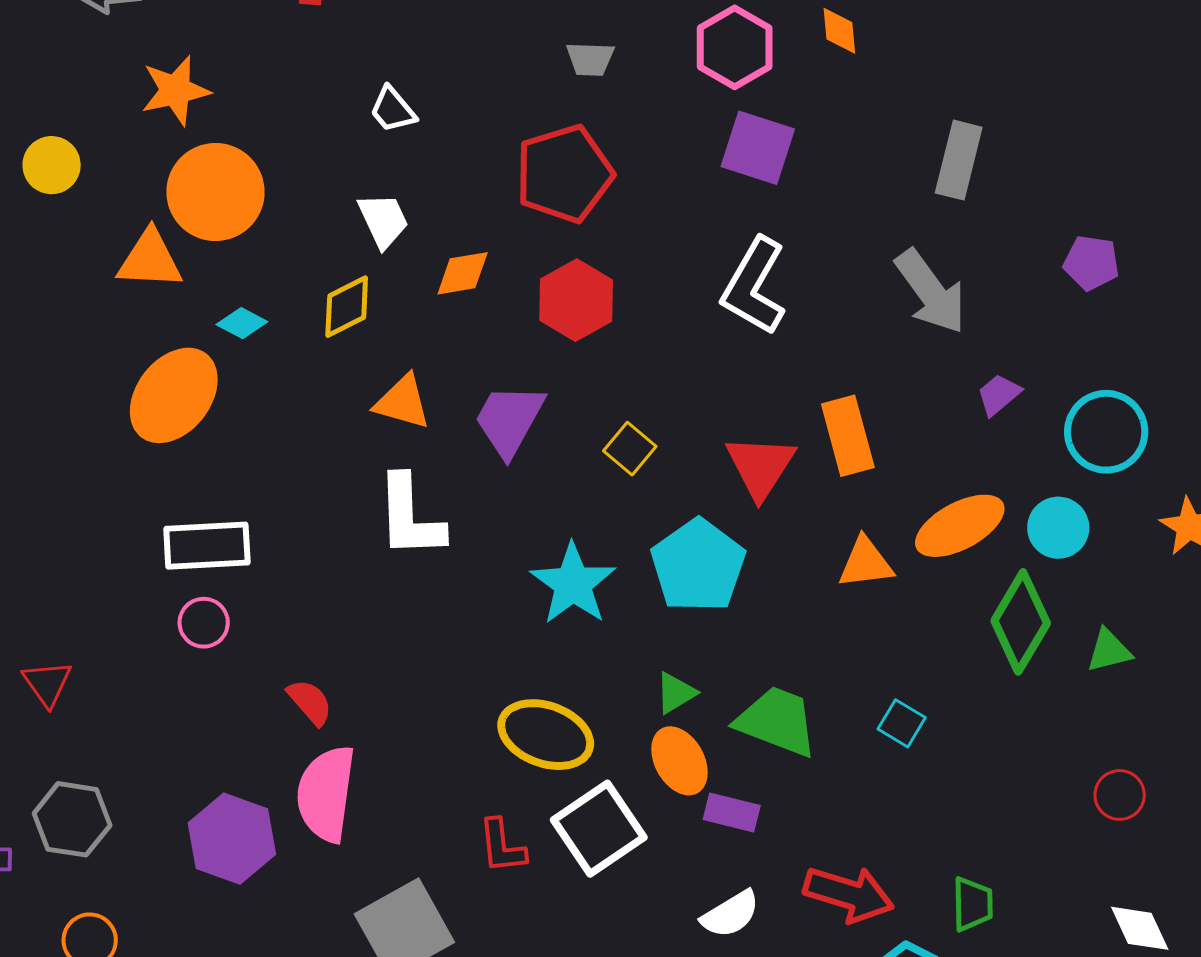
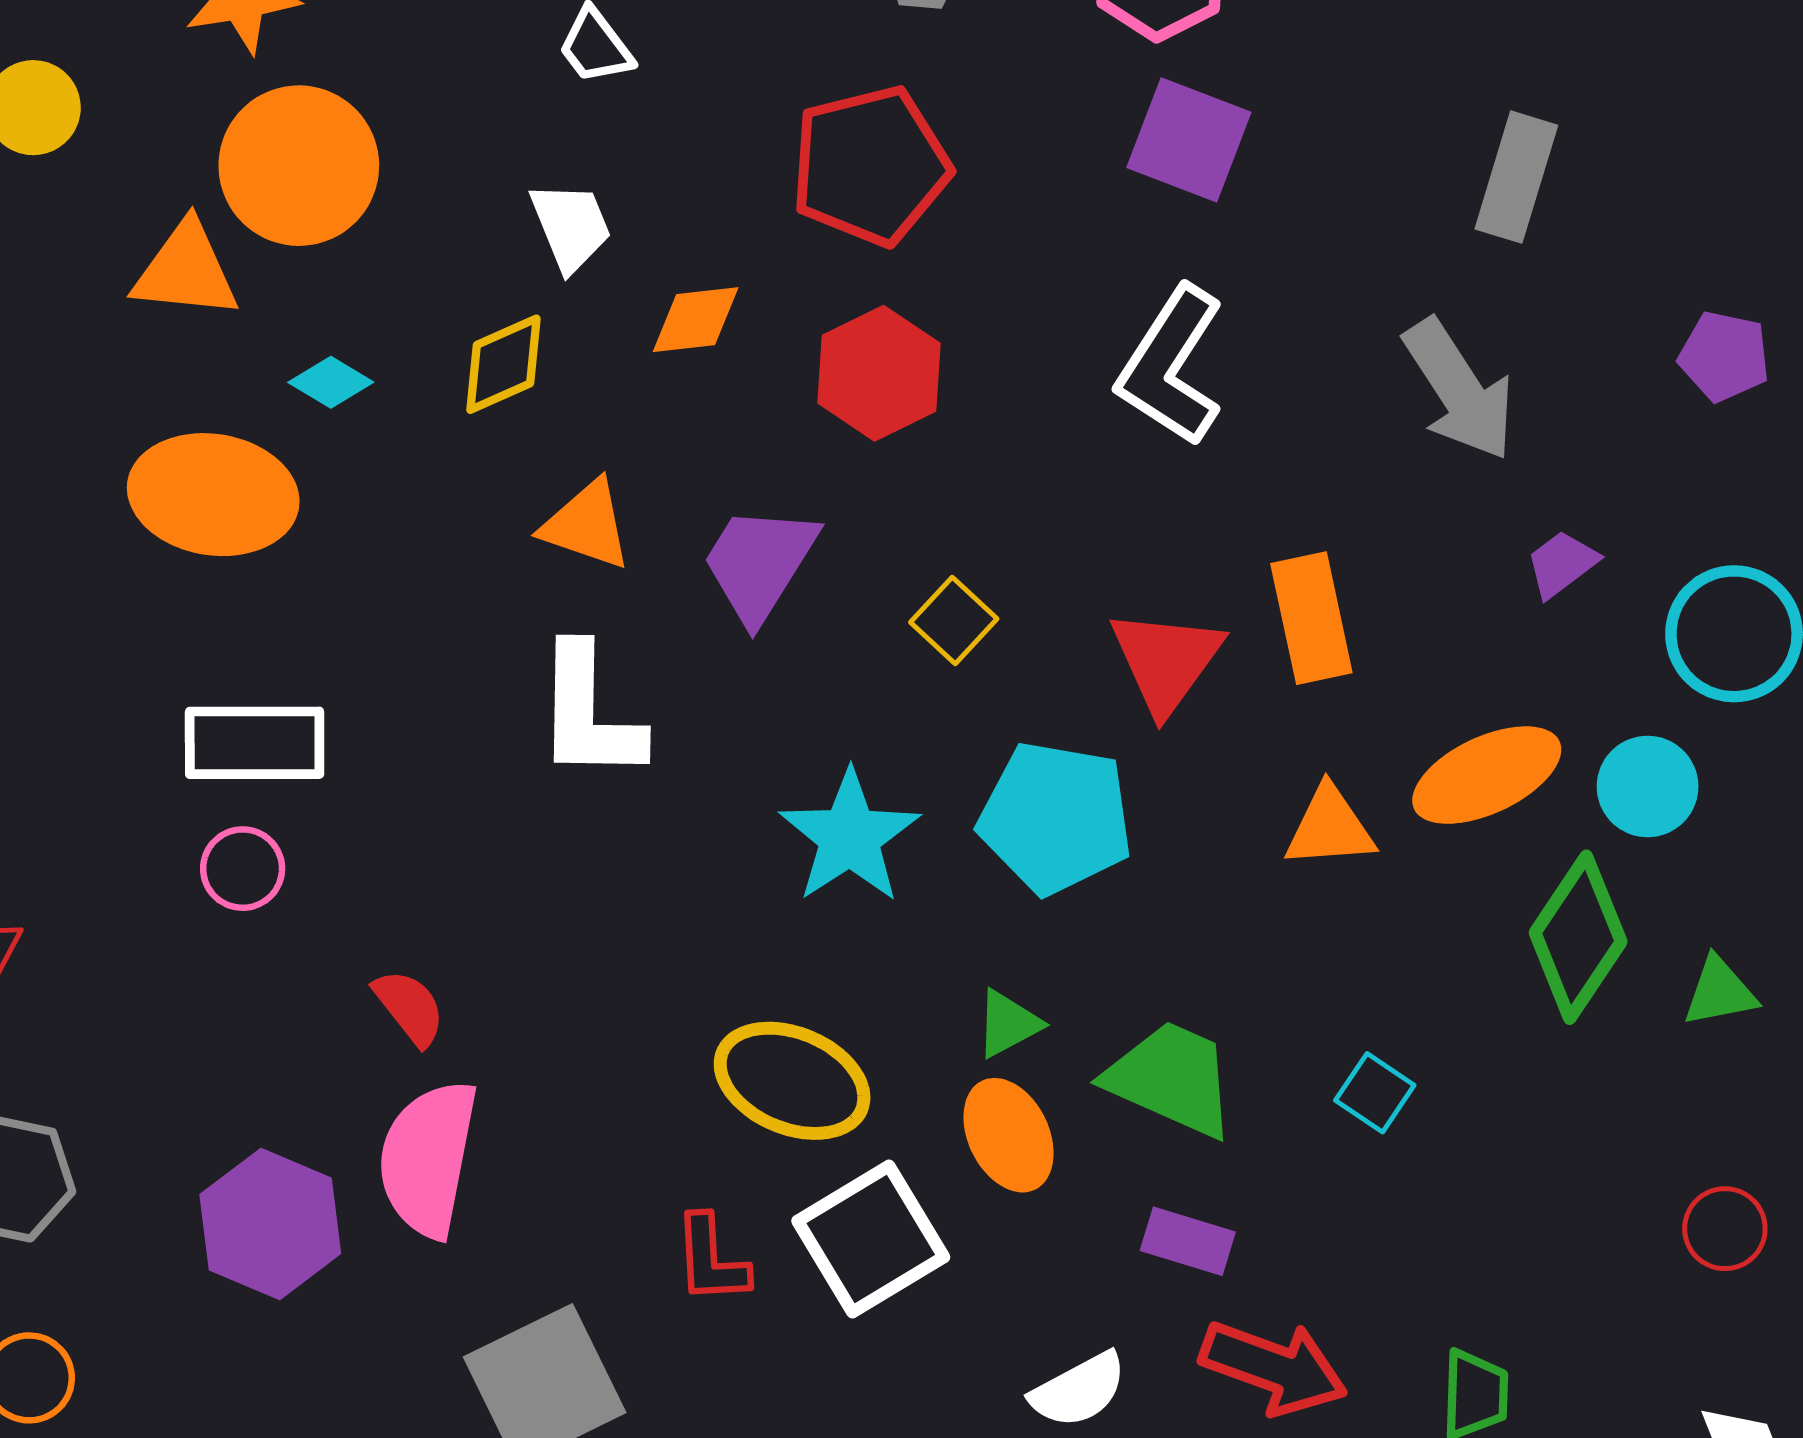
orange ellipse: (174, 395) -> (213, 495), turned 58
cyan pentagon: (698, 566) -> (1056, 818), turned -30
purple rectangle: (732, 812) -> (1188, 1241), moved

